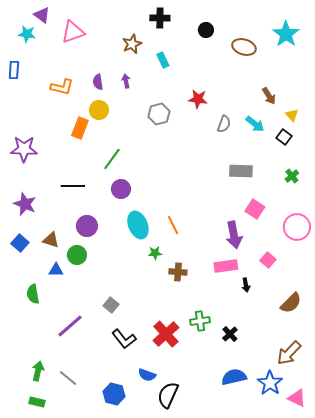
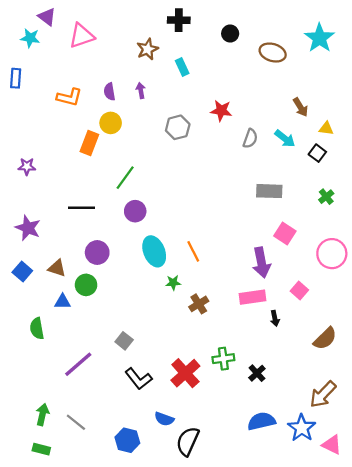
yellow triangle: (292, 115) -> (326, 128), turned -40
purple star: (24, 149) -> (27, 166), size x0.6
brown cross: (178, 272) -> (199, 304), turned -36

